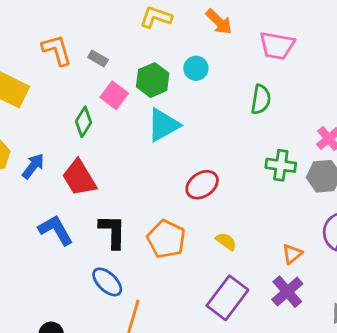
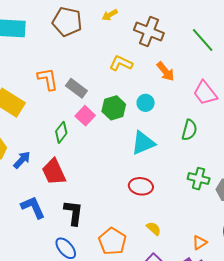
pink trapezoid: (277, 46) -> (205, 93), turned 36
gray rectangle: (98, 58) -> (76, 88), size x1.5
cyan triangle: (163, 125) -> (143, 143), moved
red ellipse: (202, 185) -> (141, 186), turned 35
orange pentagon: (166, 239) -> (112, 241), moved

